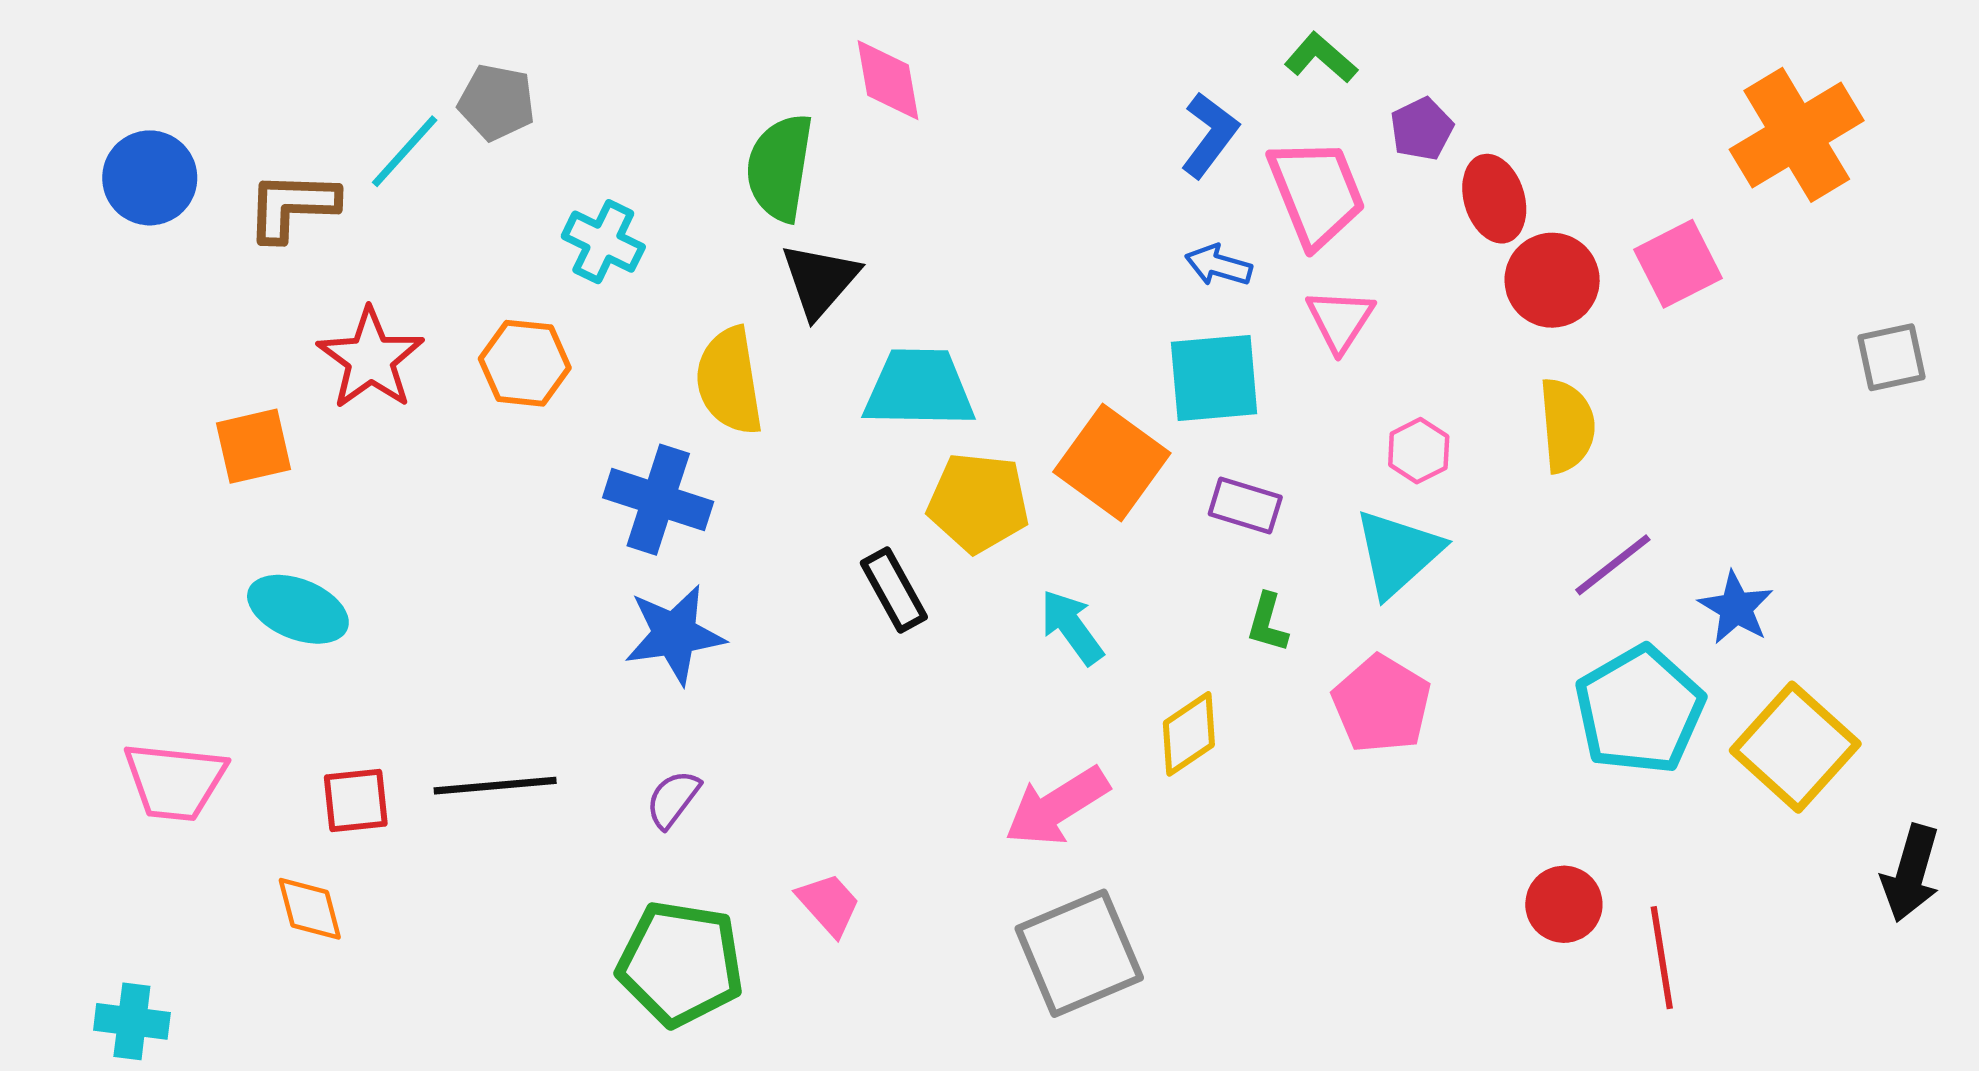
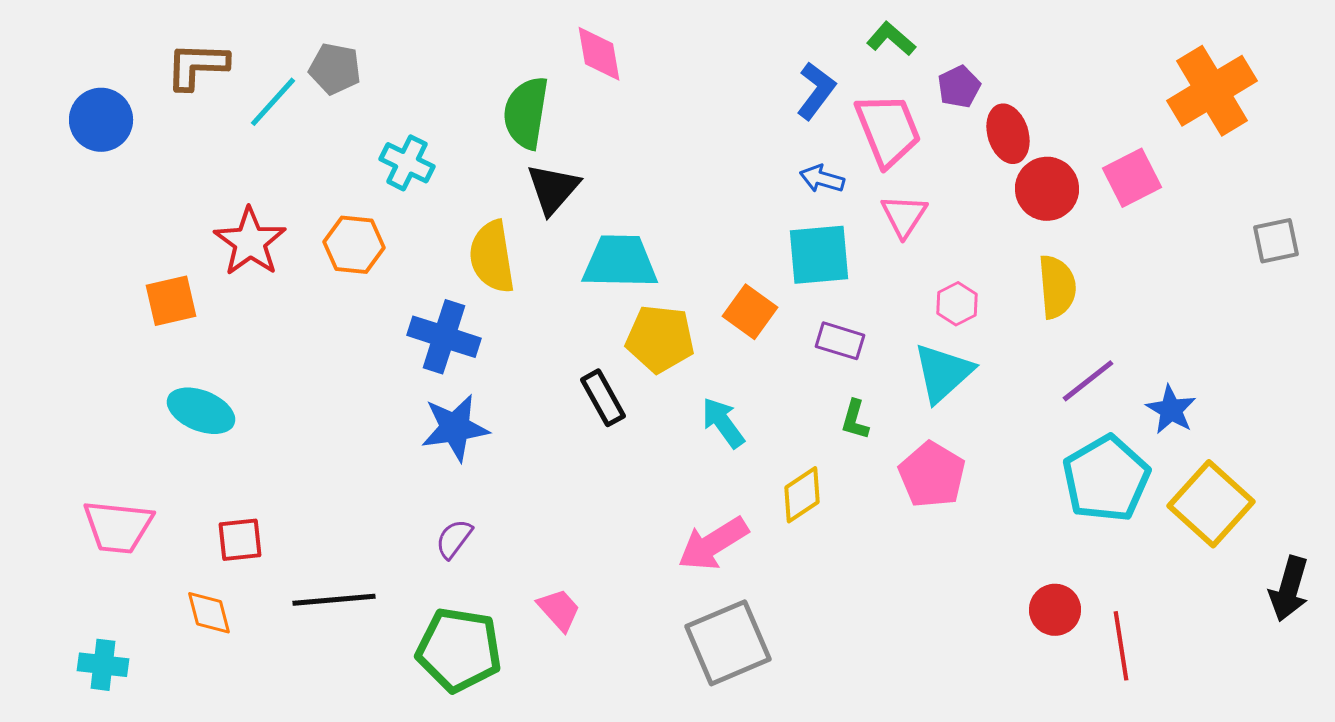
brown L-shape: (292, 206) -> (197, 66), moved
orange square: (1112, 463) -> (750, 312), size x0.7
black line: (495, 786) -> (334, 600), moved
cyan cross: (132, 1021) -> (103, 665), moved

